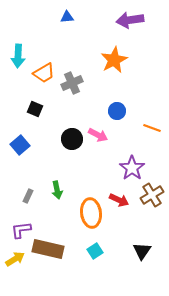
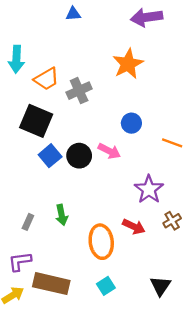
black square: (35, 109) -> (36, 121), size x1.8
blue square: (20, 145) -> (50, 156), moved
brown cross: (152, 195) -> (172, 221), size x0.7

